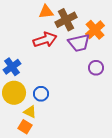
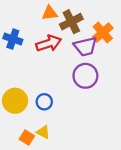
blue cross: (12, 67) -> (13, 39), moved, turned -36
purple circle: (96, 68) -> (85, 76), moved, size x1.5
yellow triangle: (30, 112) -> (43, 132), moved

